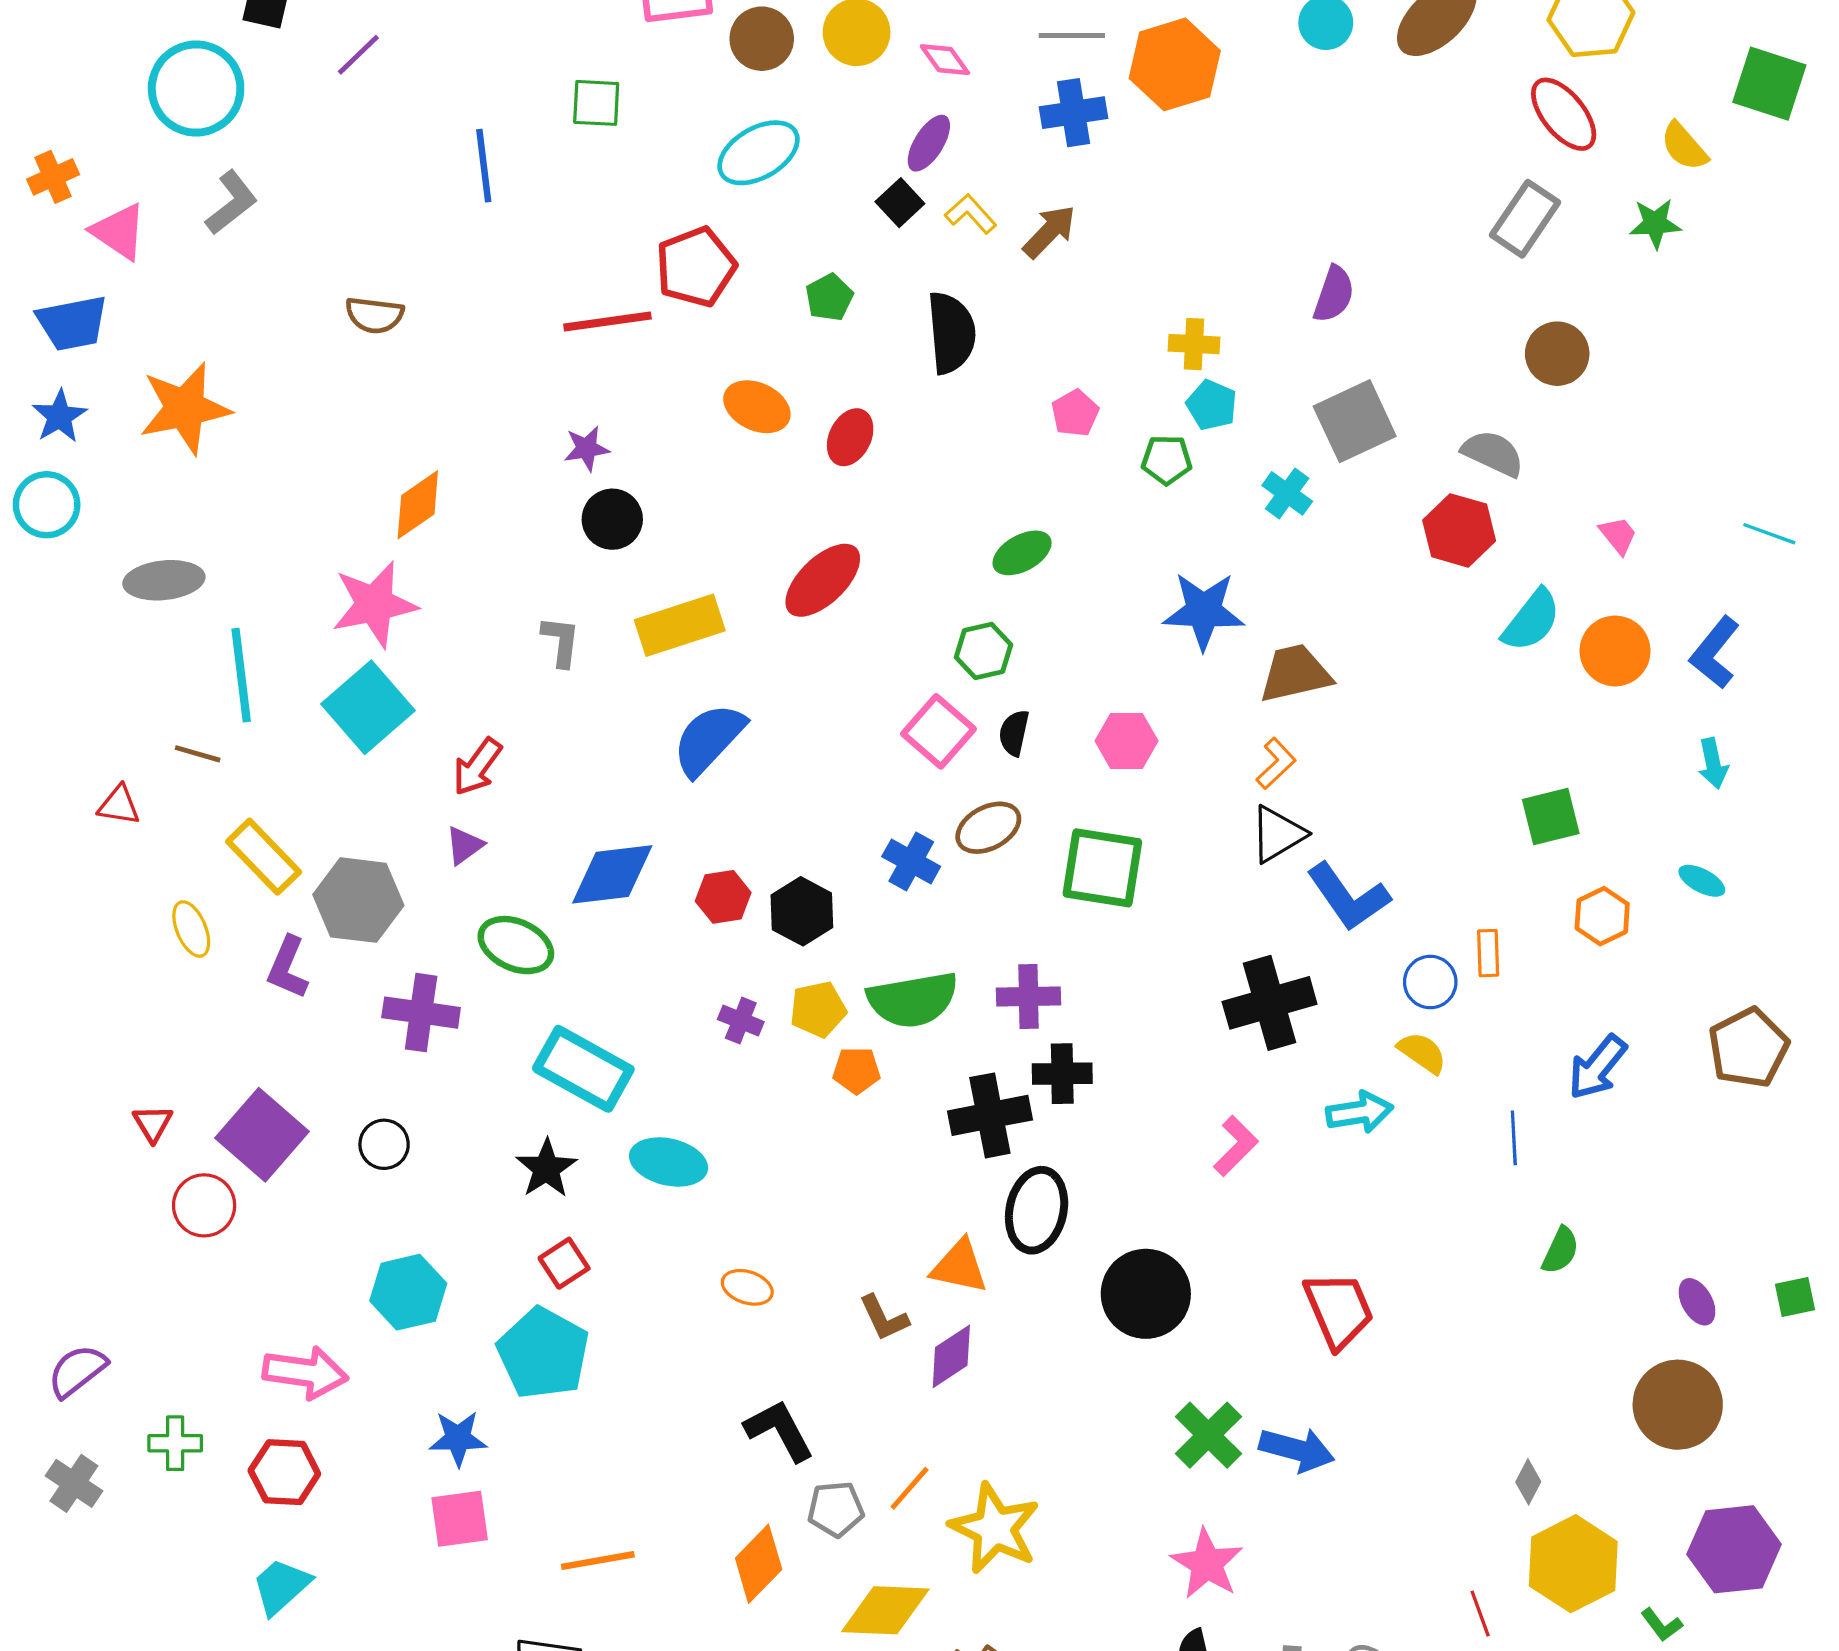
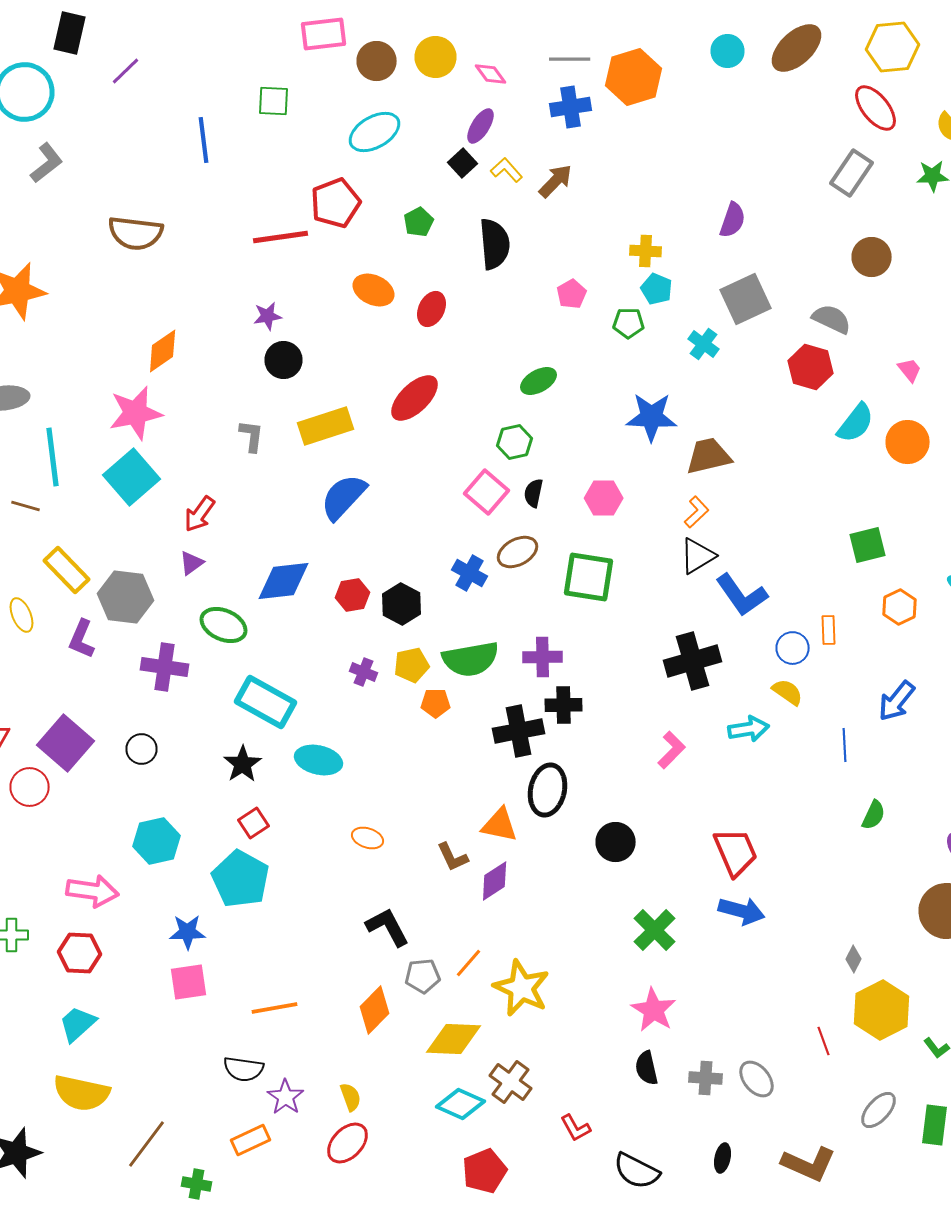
brown semicircle: (374, 315) -> (136, 233), size x1.5
black circle: (1146, 1294) -> (616, 842), size x0.7
blue arrow: (1297, 1450) -> (742, 911), moved

